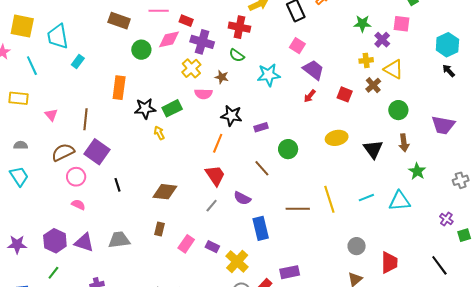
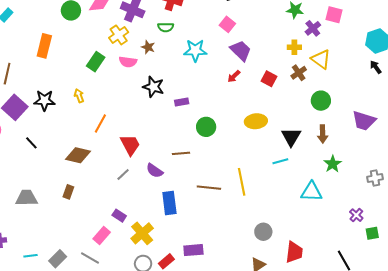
green semicircle: (237, 55) -> (166, 27), turned -42
green rectangle: (172, 108) -> (96, 62), moved, turned -36
black star: (145, 109) -> (44, 100), moved
orange line: (218, 143) -> (100, 123), moved
brown line: (262, 168) -> (181, 153), moved, turned -60
black line: (117, 185) -> (31, 143), turned -32
cyan line: (366, 198) -> (280, 161), moved
pink rectangle: (186, 244) -> (102, 236), moved

